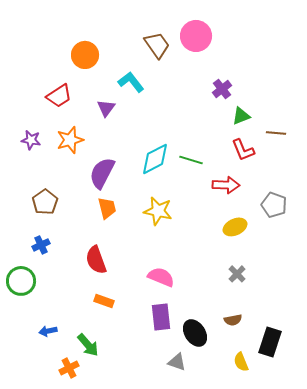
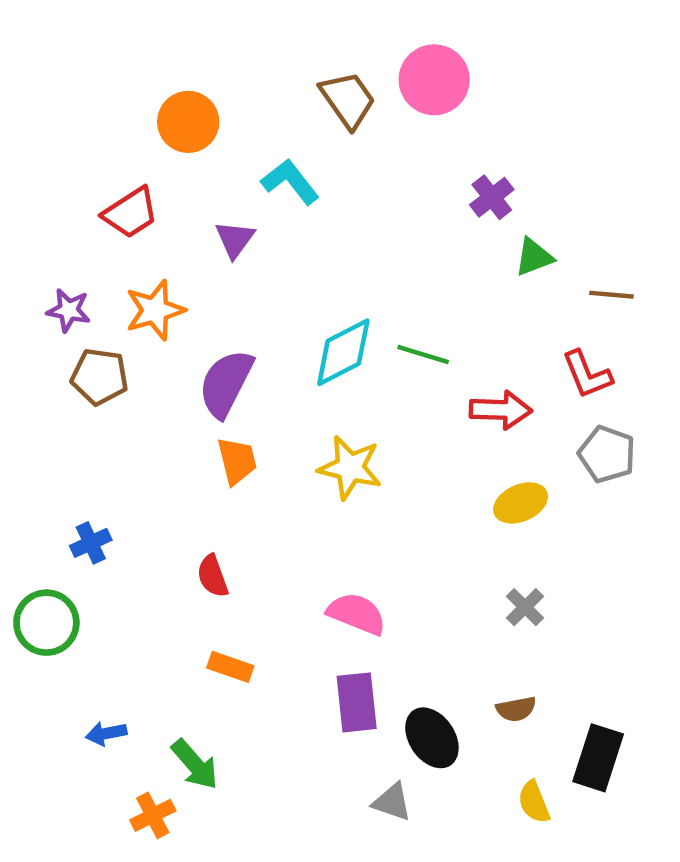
red L-shape: (243, 150) -> (587, 374), moved
brown pentagon: (45, 202) -> (100, 377), moved, turned -30
red semicircle: (96, 260) -> (213, 576), size x0.7

